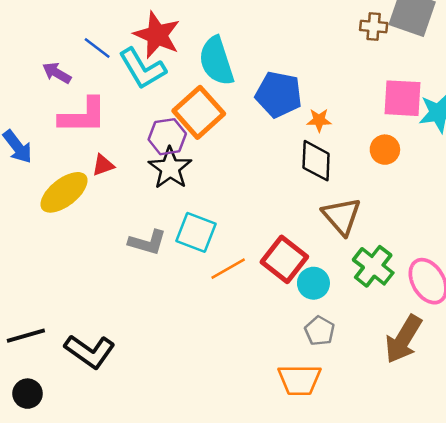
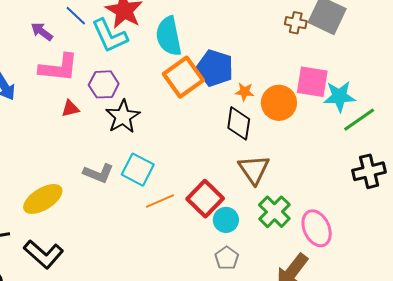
orange square: (199, 112) -> (183, 77), moved
purple hexagon: (167, 137) -> (104, 84), moved
orange circle: (385, 150) -> (279, 103), moved, size x1.5
yellow ellipse: (64, 192) -> (43, 199), moved

